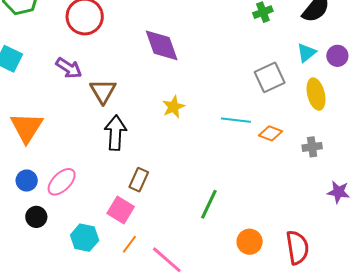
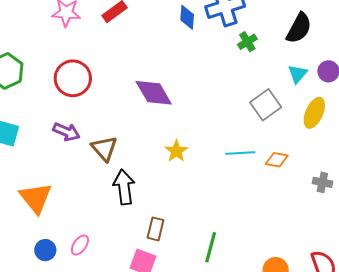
yellow ellipse: (316, 94) -> (314, 113), turned 48
gray cross: (312, 147) -> (322, 182), moved, turned 30
pink ellipse: (62, 182) -> (80, 245), size x0.7
green line: (209, 204) -> (211, 247), moved

